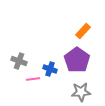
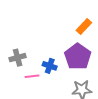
gray cross: (19, 61) -> (18, 58), turned -35

